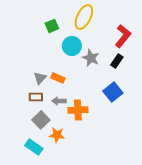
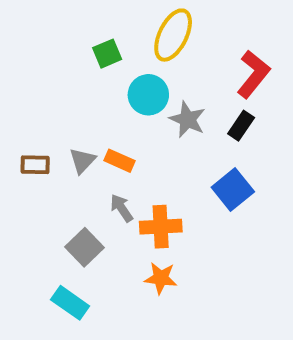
brown rectangle: (36, 97) -> (35, 165), moved
gray arrow: (59, 101) -> (122, 208), turned 56
orange star: (57, 135) -> (161, 278), moved

